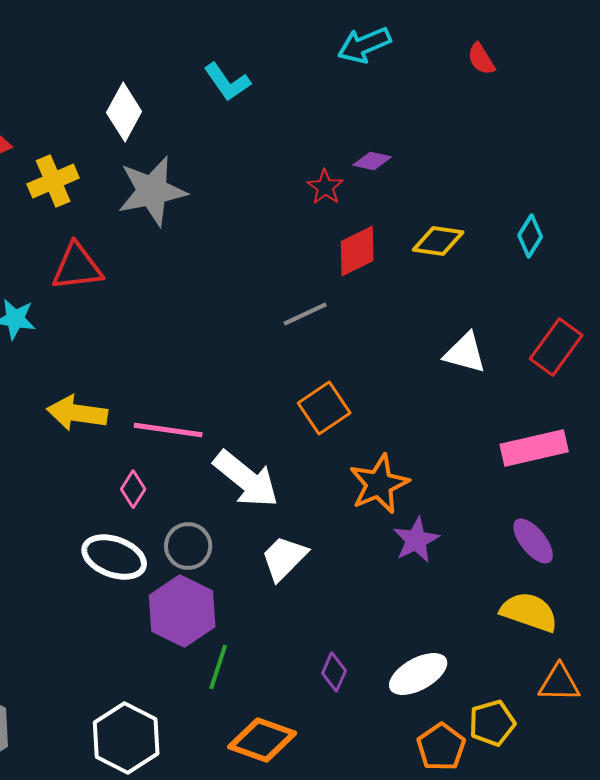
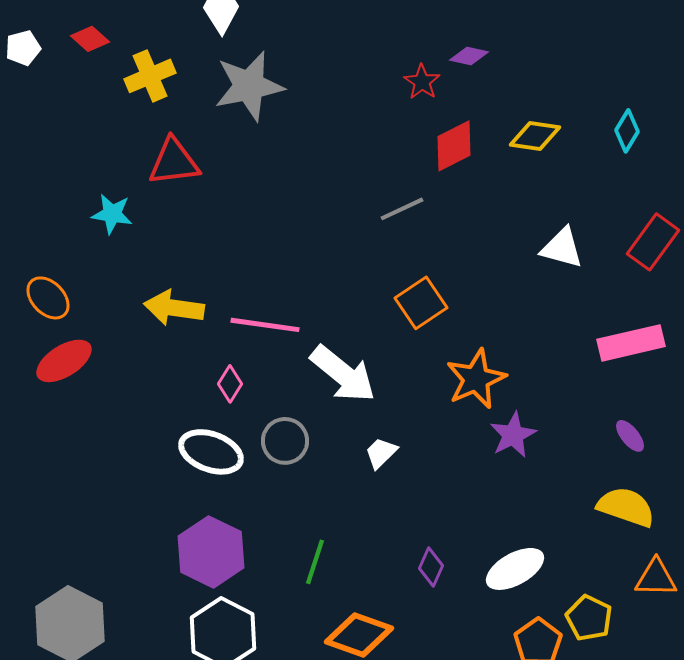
purple ellipse: (533, 541) -> (630, 436), size x0.7
white trapezoid: (284, 558) -> (381, 453), size x0.7
purple hexagon: (182, 611) -> (211, 552), moved
yellow pentagon: (492, 723) -> (589, 618), turned -30

